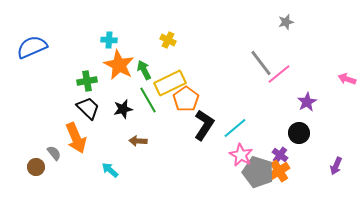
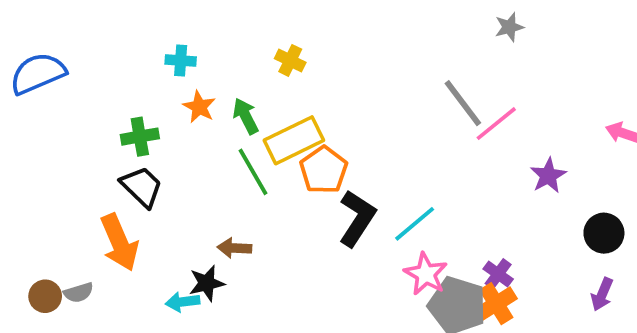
orange star: (119, 65) -> (199, 107), size x0.6
black star: (123, 109) -> (207, 283), moved
black circle: (299, 133) -> (604, 233), moved
gray semicircle: (54, 153) -> (79, 293), moved, turned 112
cyan arrow: (110, 170) -> (183, 302), turned -48

